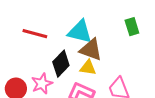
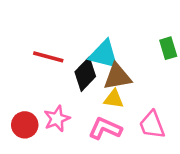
brown triangle: (91, 50) -> (117, 77), turned -30
black diamond: (61, 64) -> (85, 74), moved

